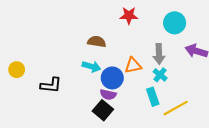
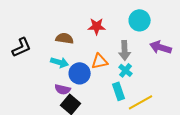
red star: (129, 16) -> (97, 26), moved
black L-shape: (51, 85) -> (22, 47), moved, turned -30
purple semicircle: (108, 95) -> (63, 89), moved

